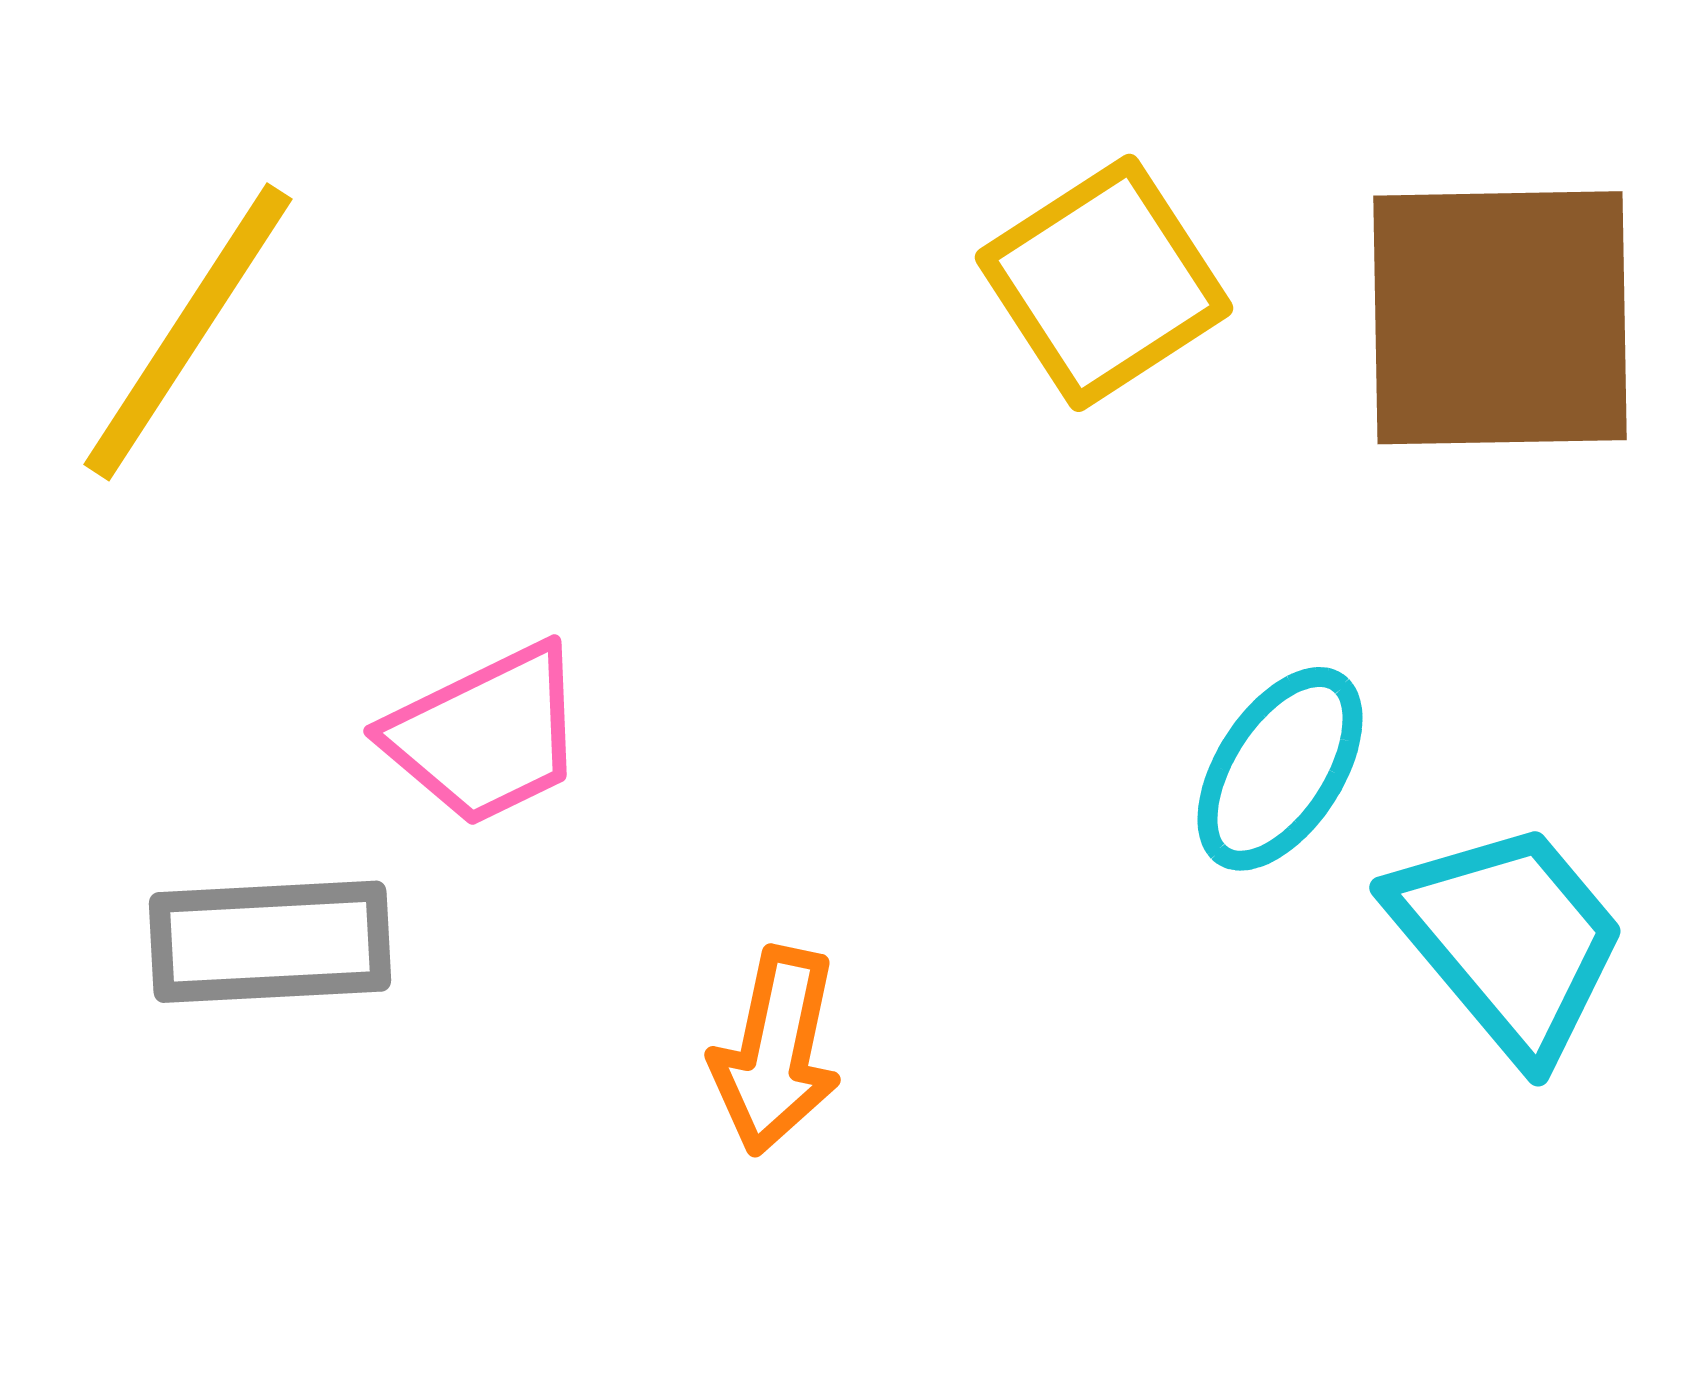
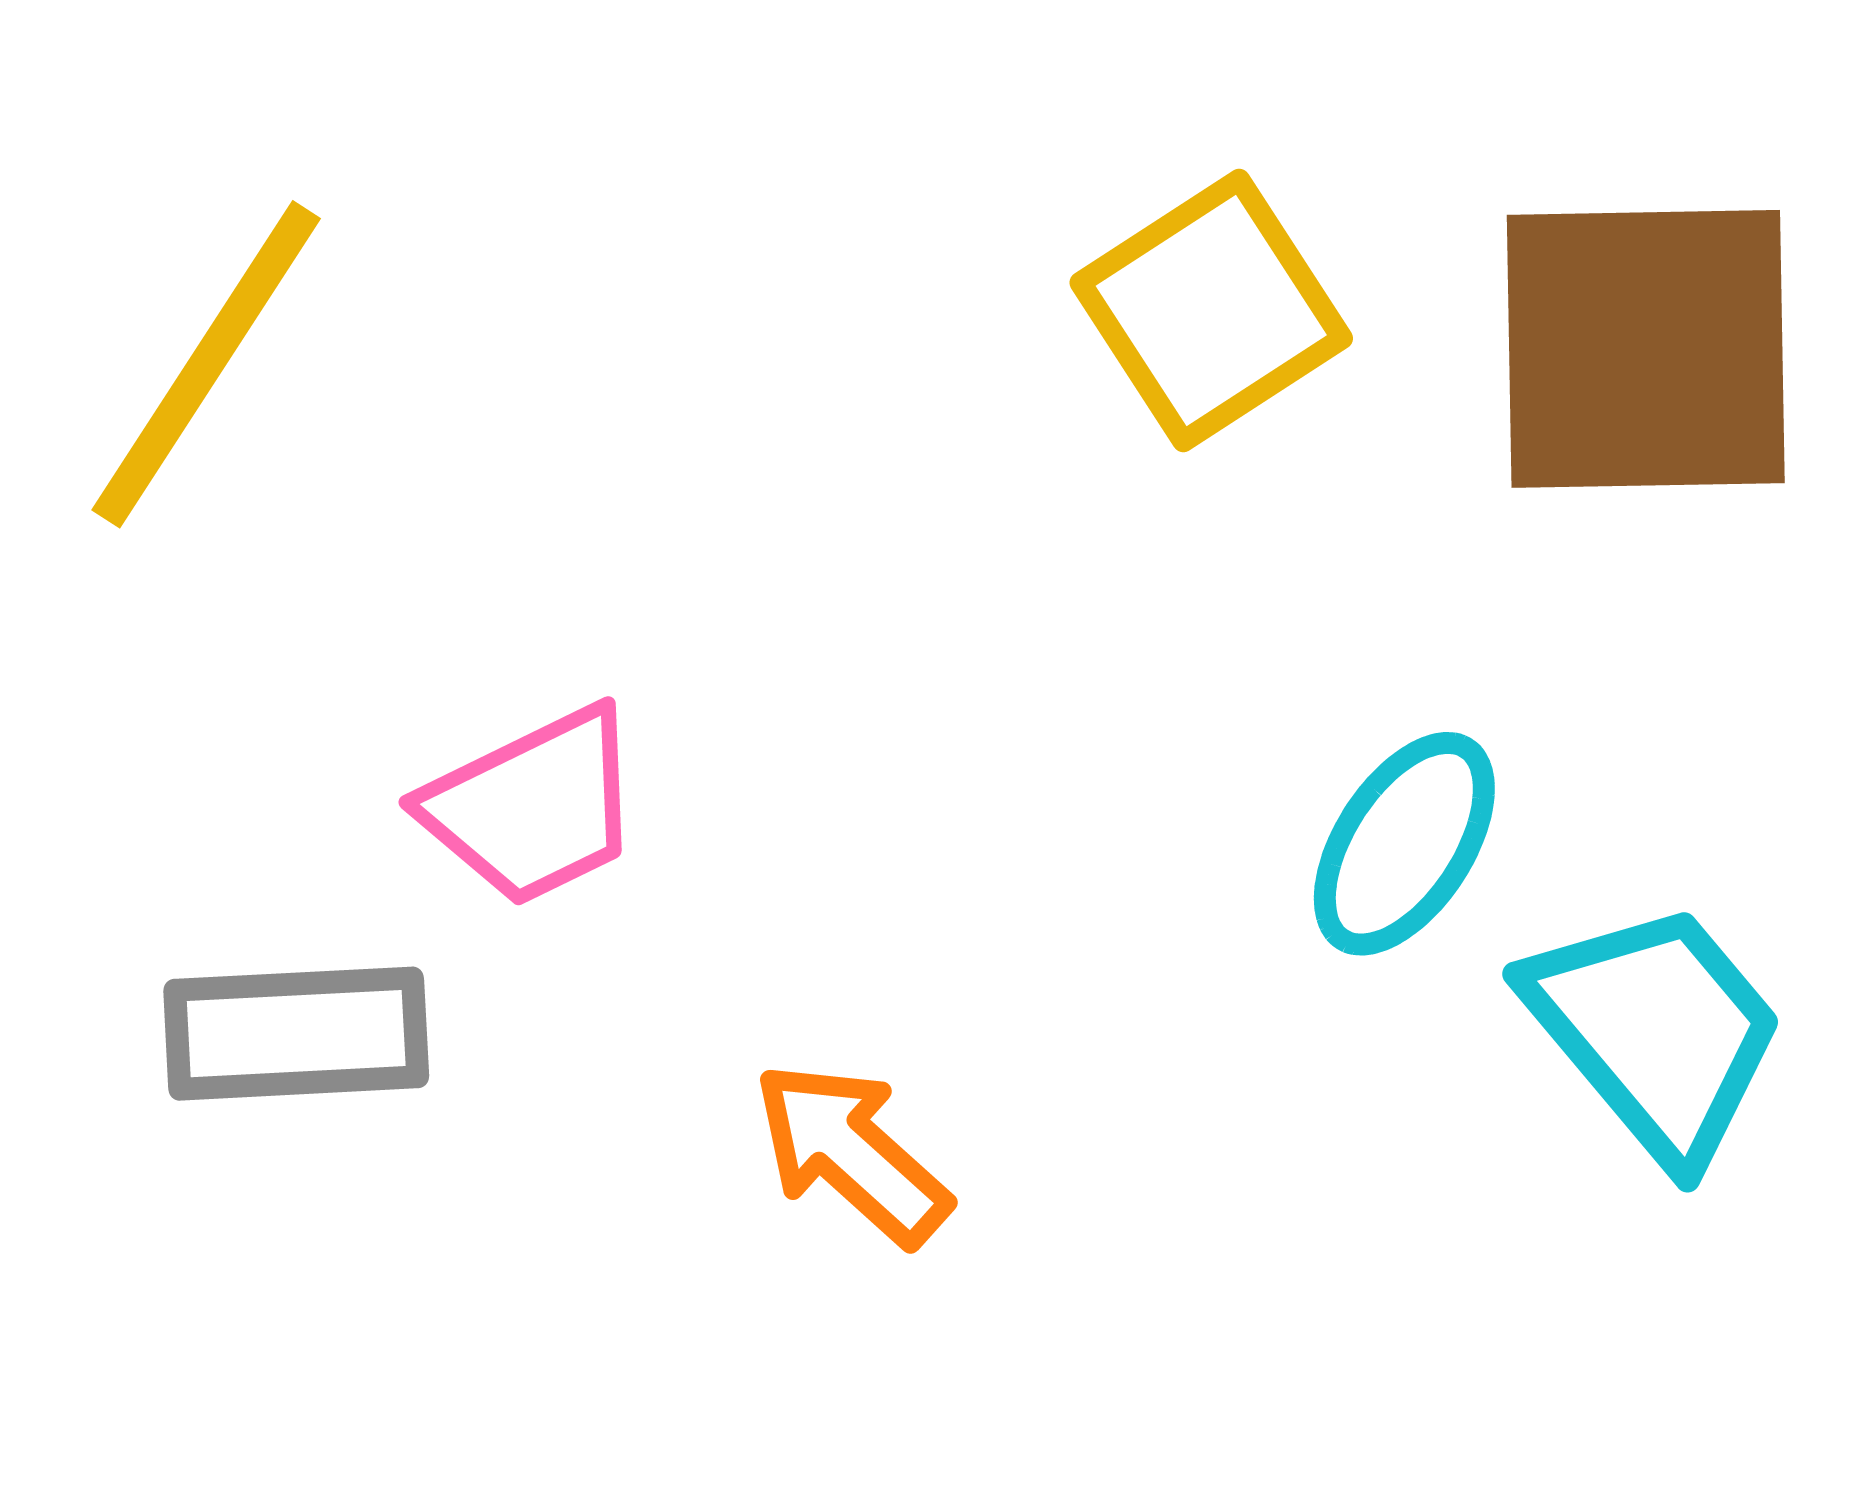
orange arrow: (776, 1051) -> (851, 1153), turned 120

